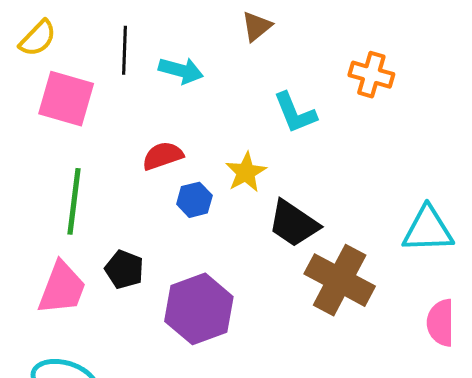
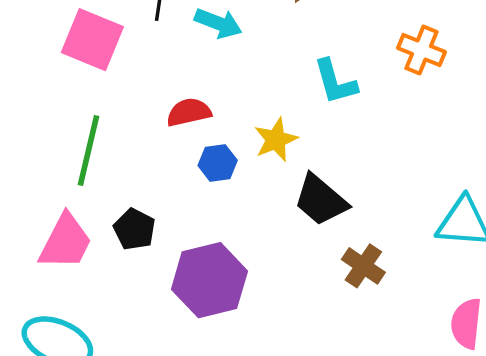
brown cross: (340, 280) -> (363, 266), size x0.6

